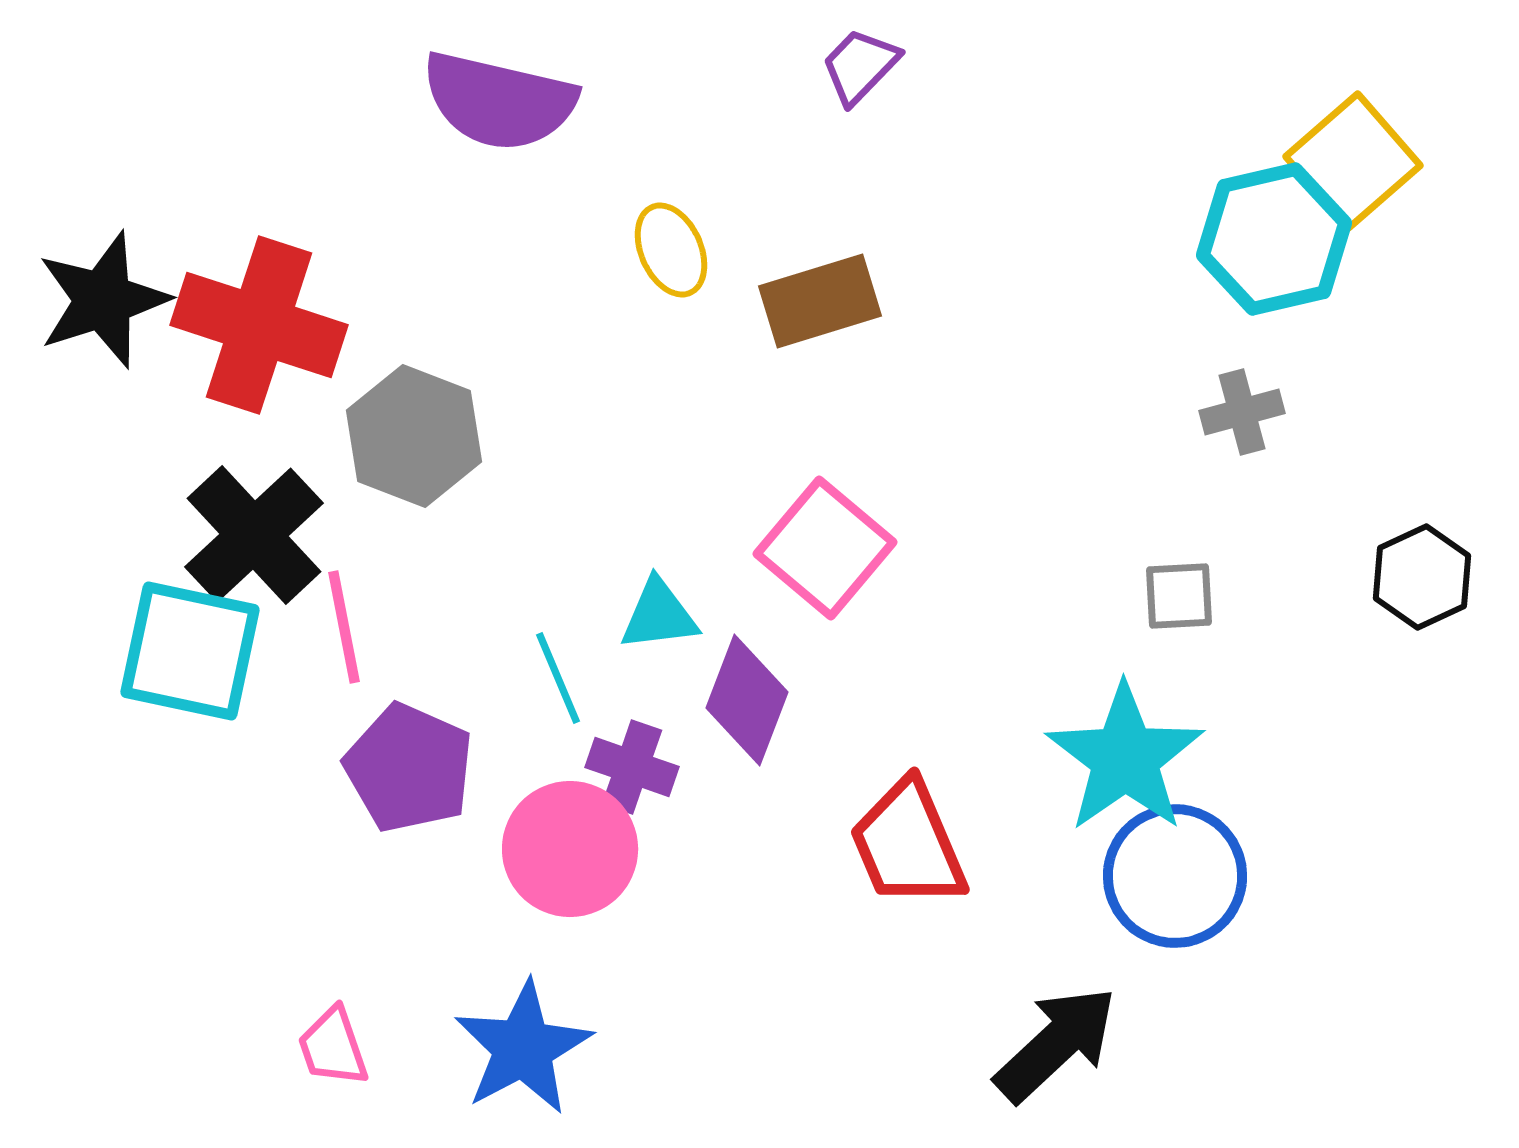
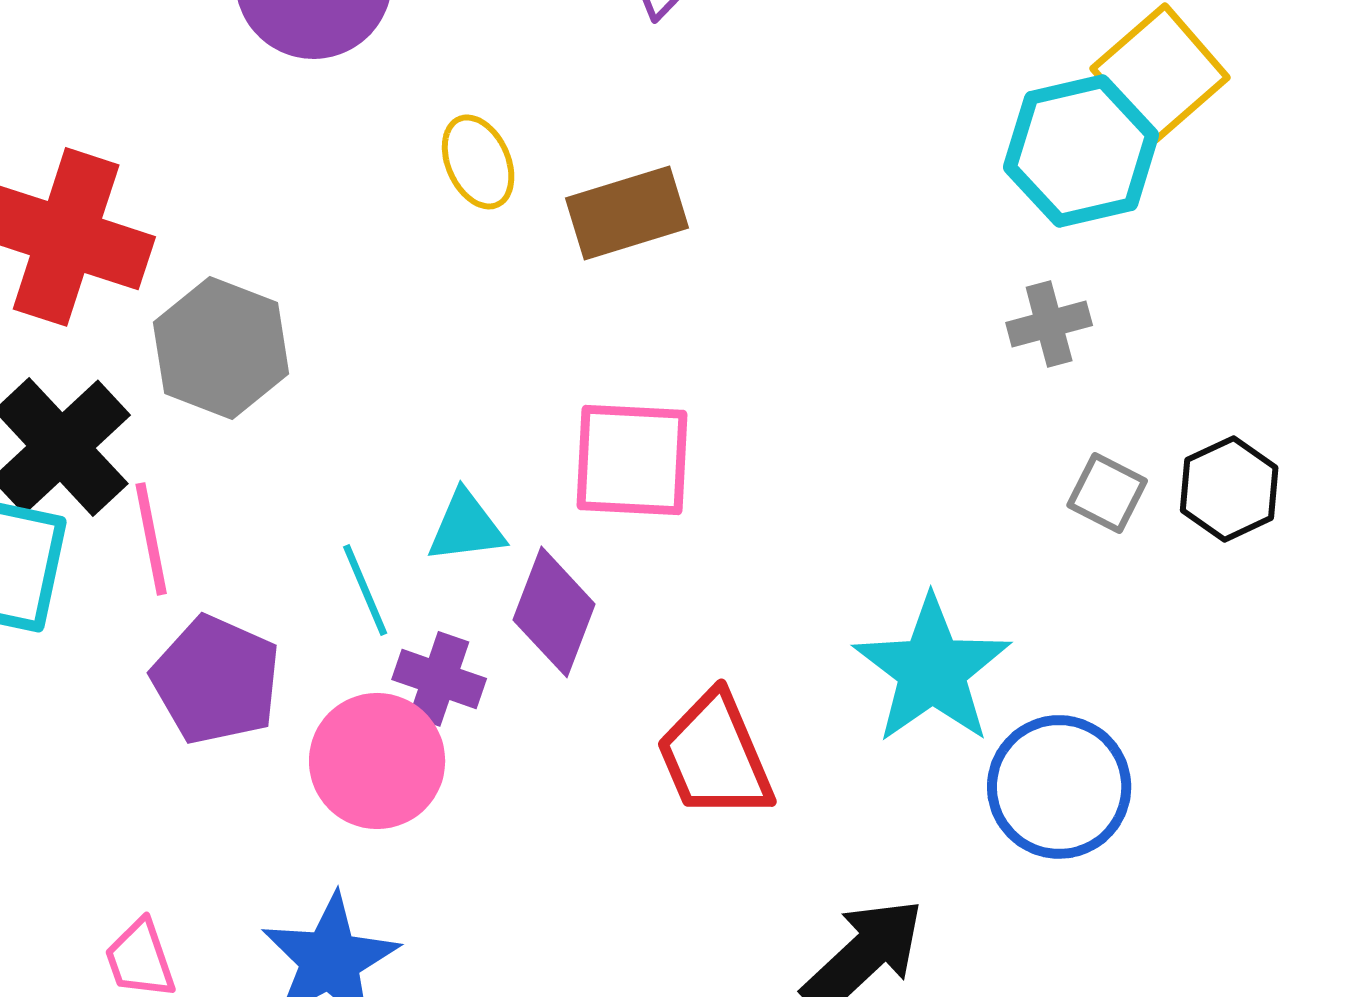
pink square: (825, 548) -> (632, 460), turned -37
gray square: (1179, 596) -> (1107, 493), moved, turned 30
blue circle: (1175, 876) -> (1059, 787), moved

